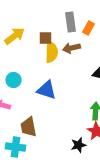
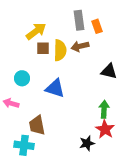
orange rectangle: (88, 28) -> (97, 26), turned -48
yellow arrow: (14, 36) -> (36, 31), moved
brown square: (46, 38) -> (43, 48), moved

